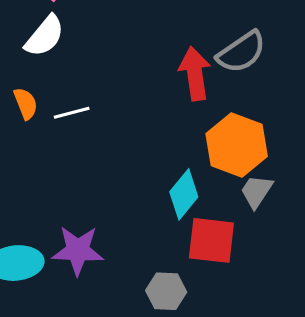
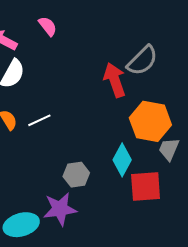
gray hexagon: (166, 291) -> (76, 175), moved

